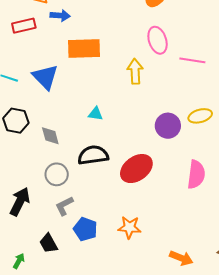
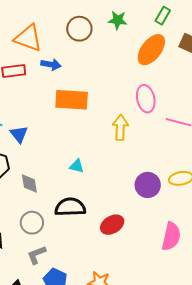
blue triangle: (45, 77) -> (19, 134), moved, size x0.7
red ellipse: (136, 169) -> (112, 225), size x0.7

